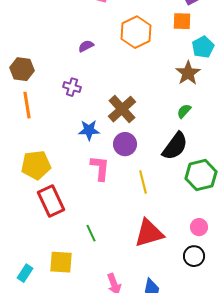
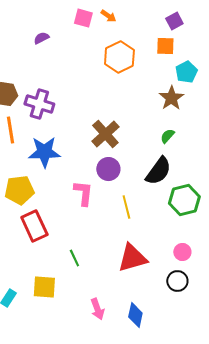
purple semicircle: (86, 46) -> (41, 38), moved
purple cross: (72, 87) -> (39, 104), moved, size x1.6
blue star: (89, 130) -> (44, 152), moved, size x1.5

